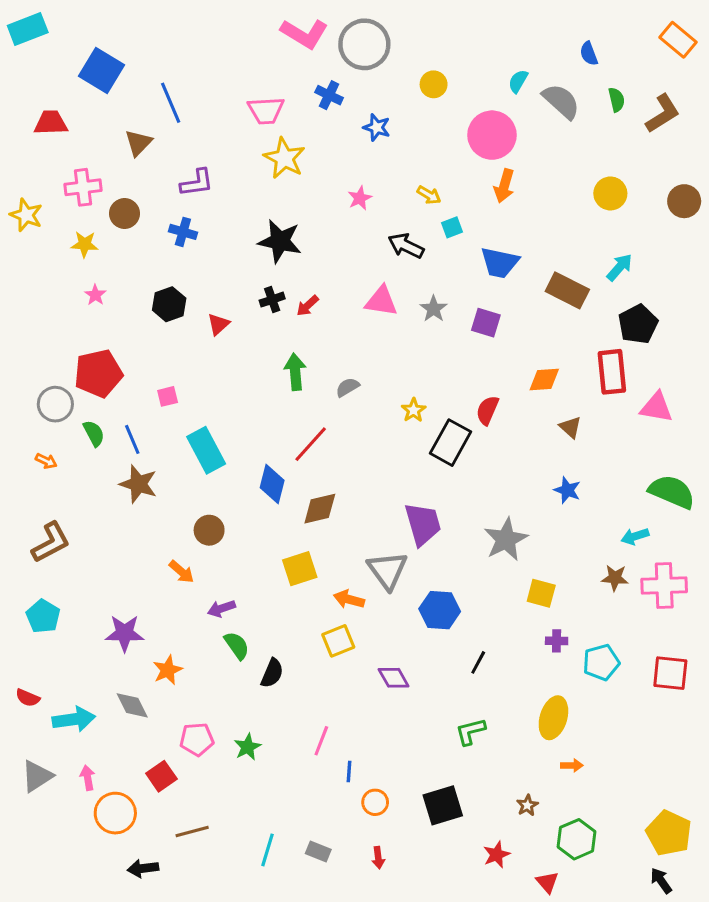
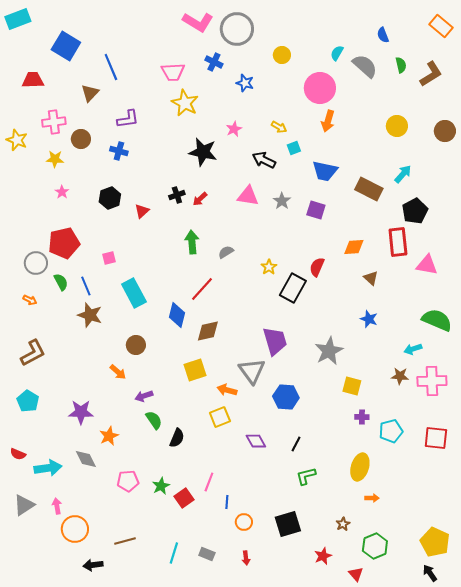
black star: (280, 241) -> (203, 152), moved
black line: (478, 662) -> (296, 444), moved
red square: (161, 776) -> (184, 498), moved

